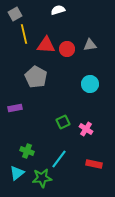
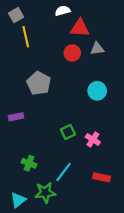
red triangle: (46, 45) -> (80, 28), moved
cyan triangle: (17, 173) -> (18, 200), moved

